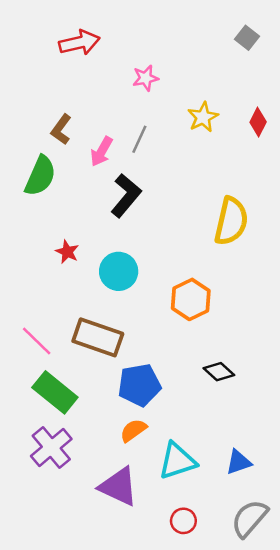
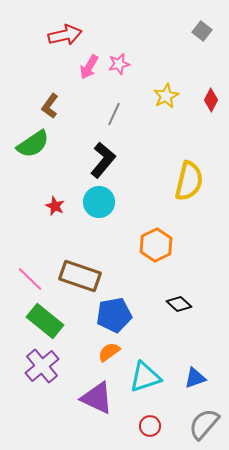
pink arrow: (101, 151) -> (89, 67), moved
green semicircle: (40, 176) -> (33, 144), turned 32
cyan circle: (119, 271) -> (99, 202), moved

